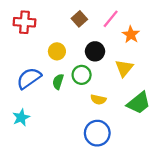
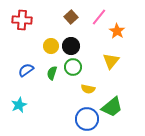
black circle: (95, 51) -> (71, 46), moved
blue semicircle: (29, 78) -> (26, 70), size x0.7
green trapezoid: (139, 103) -> (112, 107), moved

